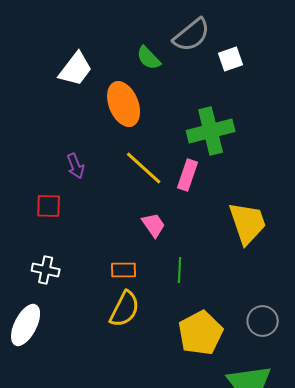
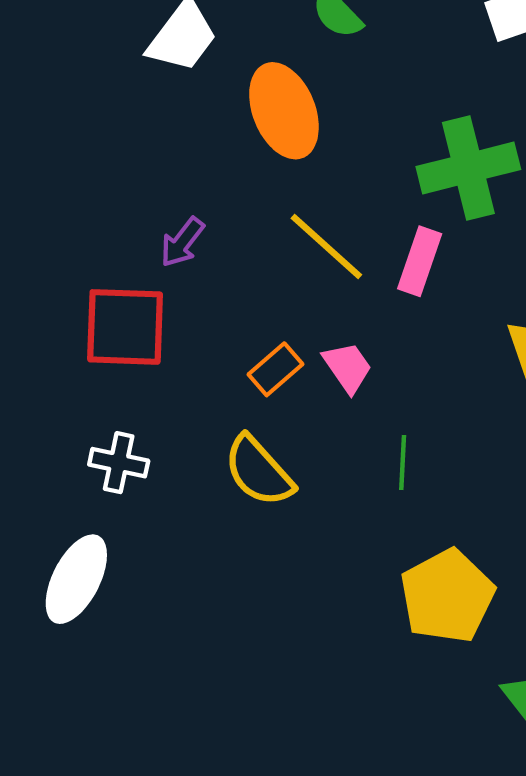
purple arrow: (76, 166) -> (182, 242), turned 60
red square: (49, 206) -> (125, 327), size x1.6
orange rectangle: (124, 270) -> (276, 369), moved, turned -40
yellow semicircle: (125, 309) -> (259, 471), moved, turned 111

